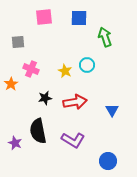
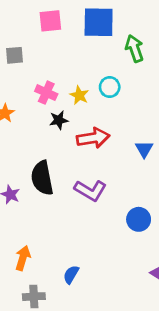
blue square: (79, 18) -> (99, 22), size x1.4
pink cross: (31, 69) -> (46, 93), moved
black star: (45, 98) -> (59, 120), moved

